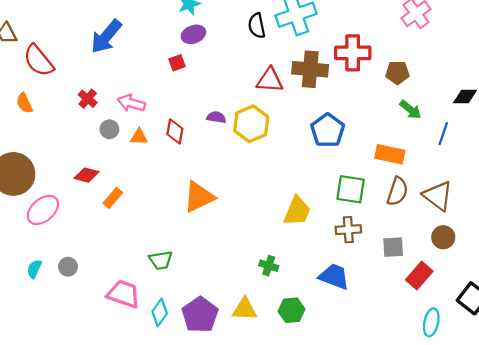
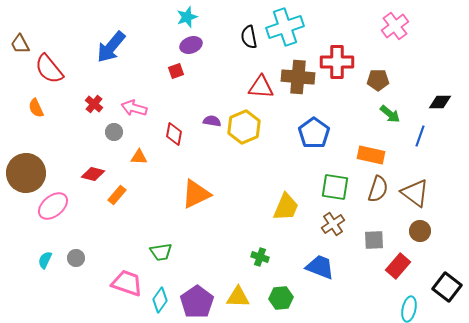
orange triangle: (139, 137) -> (139, 157), moved
brown cross: (348, 230) -> (333, 224), turned -30

